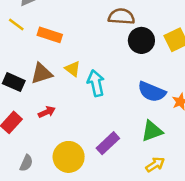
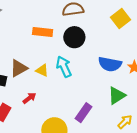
orange rectangle: (50, 35) -> (43, 32), moved
black circle: (141, 40) -> (74, 37), moved
yellow triangle: (73, 69) -> (42, 70), moved

